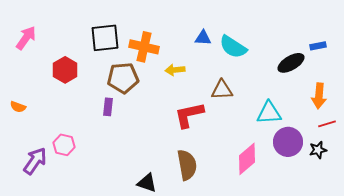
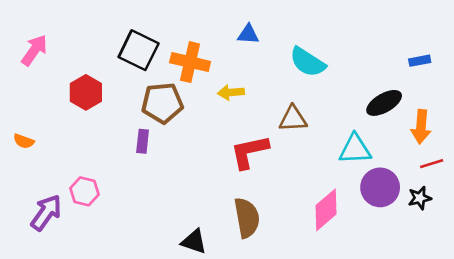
black square: (105, 38) -> (139, 50), turned 32
blue triangle: (203, 38) -> (248, 34), moved
black ellipse: (291, 63) -> (384, 103), moved

